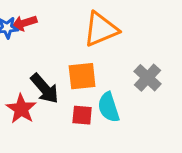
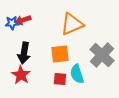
gray cross: (148, 78) -> (102, 55), size x1.4
black arrow: (45, 89) -> (24, 53), moved, turned 50

